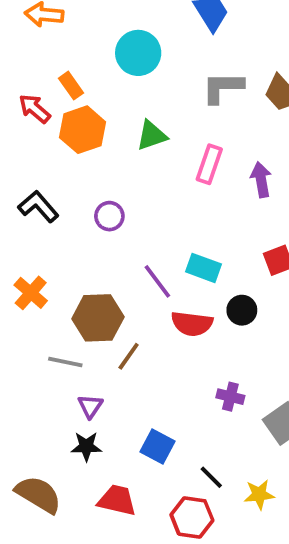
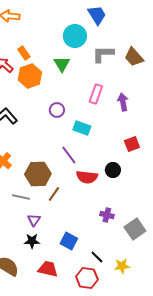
cyan circle: (138, 53) -> (75, 36), moved
green triangle: (152, 135) -> (62, 64), moved, turned -42
purple circle: (109, 216) -> (57, 110), moved
cyan rectangle: (203, 268) -> (82, 128), moved

